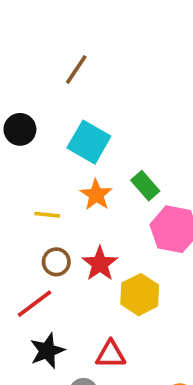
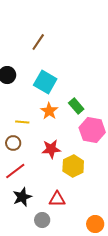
brown circle: (56, 262) -> (13, 143), moved
red star: (100, 264) -> (51, 149), turned 30

